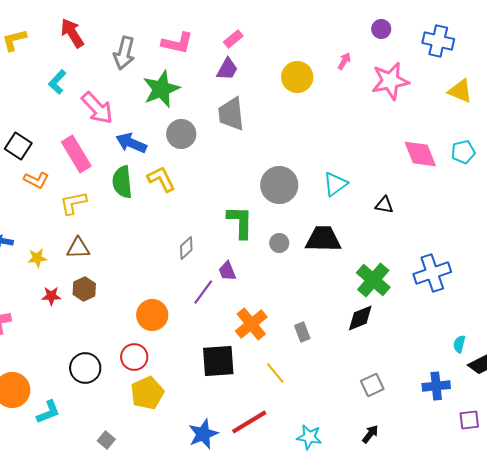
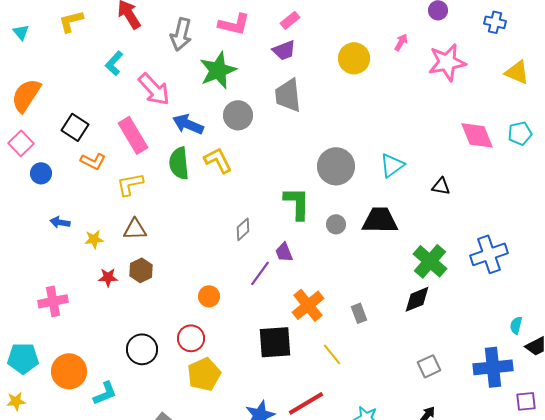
blue cross: (438, 41) -> (495, 22), size x0.7
purple trapezoid: (227, 69) -> (284, 50), turned 40
orange circle: (152, 315) -> (209, 296), size x0.7
blue cross: (436, 386) -> (493, 367), size x1.4

